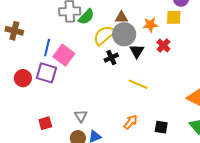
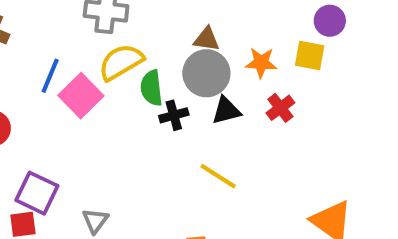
green semicircle: (86, 17) -> (151, 88), moved, turned 120
yellow semicircle: (104, 35) -> (121, 62), moved
black triangle: (137, 51) -> (226, 111), turned 35
purple square: (46, 73) -> (37, 193), moved

